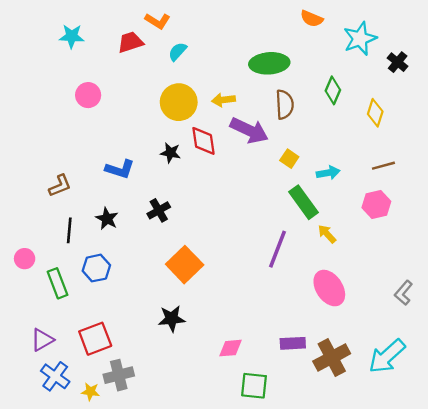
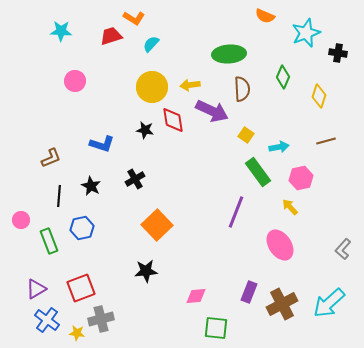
black cross: (398, 62) -> (338, 53), turned -30
pink hexagon: (376, 204) -> (301, 178), moved
yellow arrow: (327, 234) -> (290, 207), moved
purple rectangle: (293, 343) -> (249, 292), turned -65

